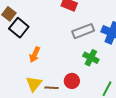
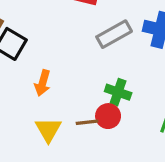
green cross: (91, 58) -> (118, 92), moved
brown line: (51, 88) -> (87, 122), moved

